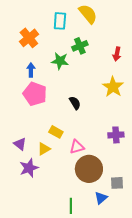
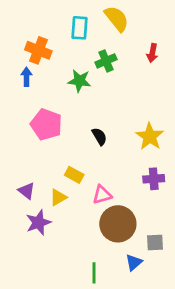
orange cross: (29, 38) -> (38, 50), turned -30
red arrow: (117, 54) -> (152, 53), moved
blue arrow: (31, 70) -> (26, 77), moved
yellow star: (113, 87) -> (150, 136), moved

